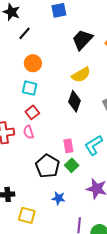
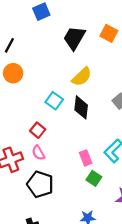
orange circle: (33, 63) -> (13, 73), moved
cyan square: (30, 88) -> (54, 101), moved, turned 35
black pentagon: (47, 166) -> (40, 184), moved

